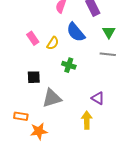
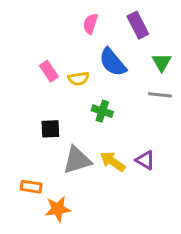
yellow semicircle: (53, 43) -> (79, 79), turned 48
yellow arrow: (87, 120) -> (113, 162), moved, turned -54

